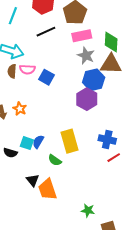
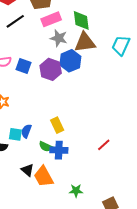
purple hexagon: (87, 99) -> (51, 69), moved
blue cross: (107, 139) -> (59, 150), moved
yellow rectangle: (70, 141) -> (57, 125), size x0.7
red line: (114, 158) -> (104, 145), moved
green star: (88, 210) -> (76, 191), moved

